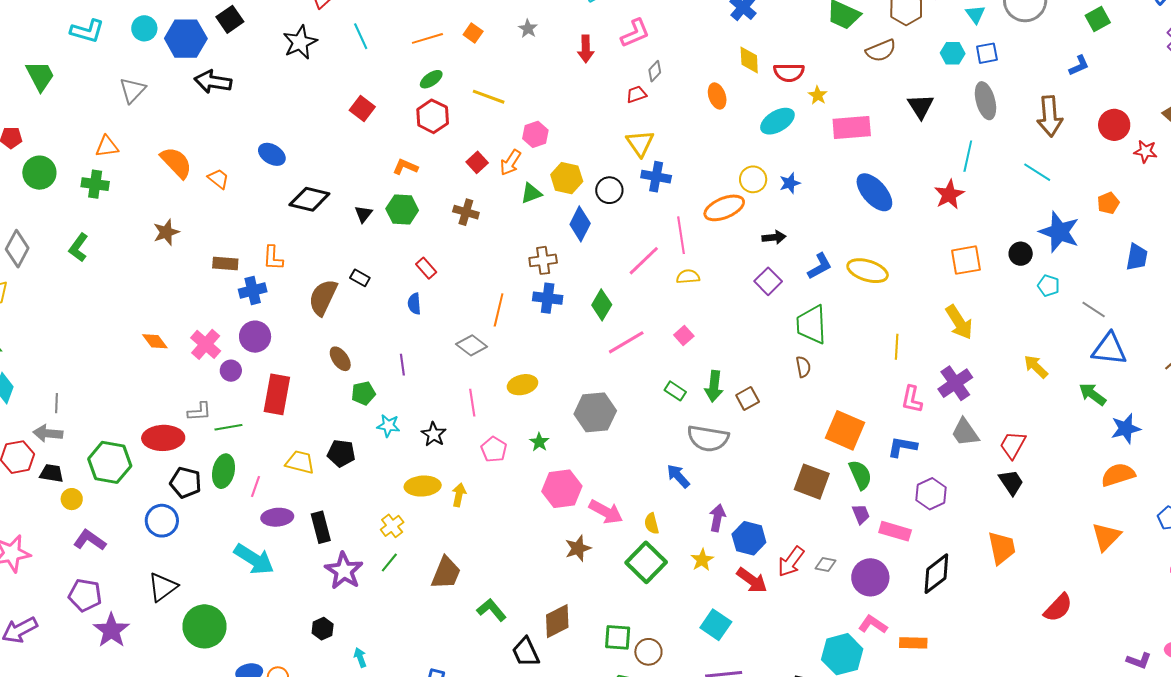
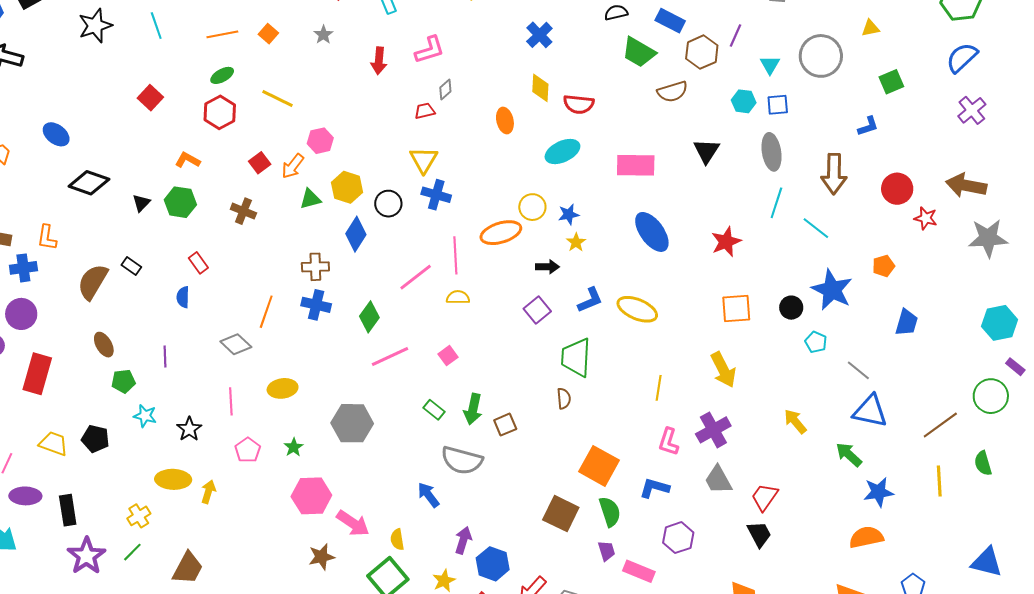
yellow star: (818, 95) -> (576, 242), moved
cyan line: (968, 156) -> (776, 203), moved

